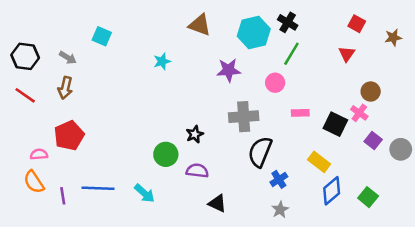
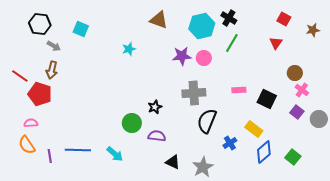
black hexagon: (25, 56) -> (40, 24), moved
pink circle: (275, 83) -> (204, 58), moved
pink cross: (359, 113) -> (302, 90), moved
red pentagon: (69, 135) -> (40, 94), moved, turned -30
blue cross: (279, 179) -> (230, 143), moved
gray star: (280, 210) -> (203, 167), moved, size x1.5

